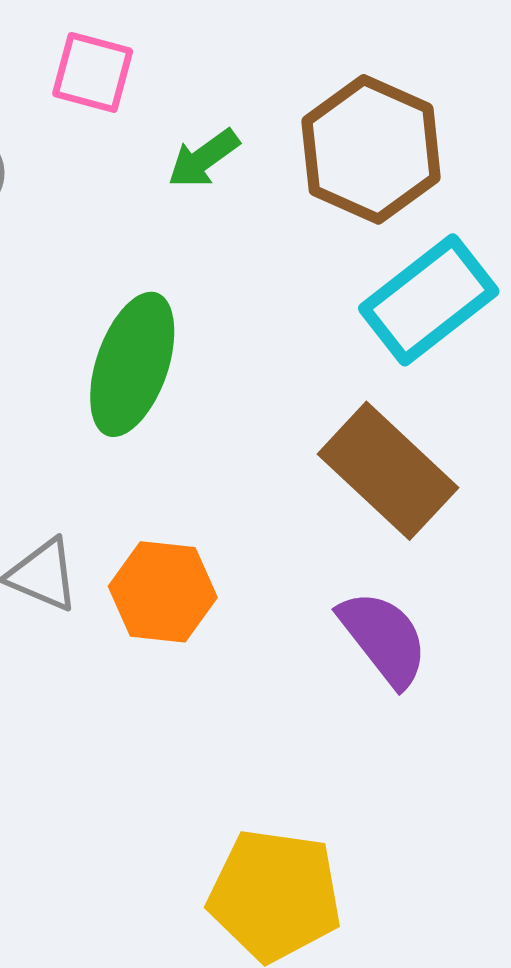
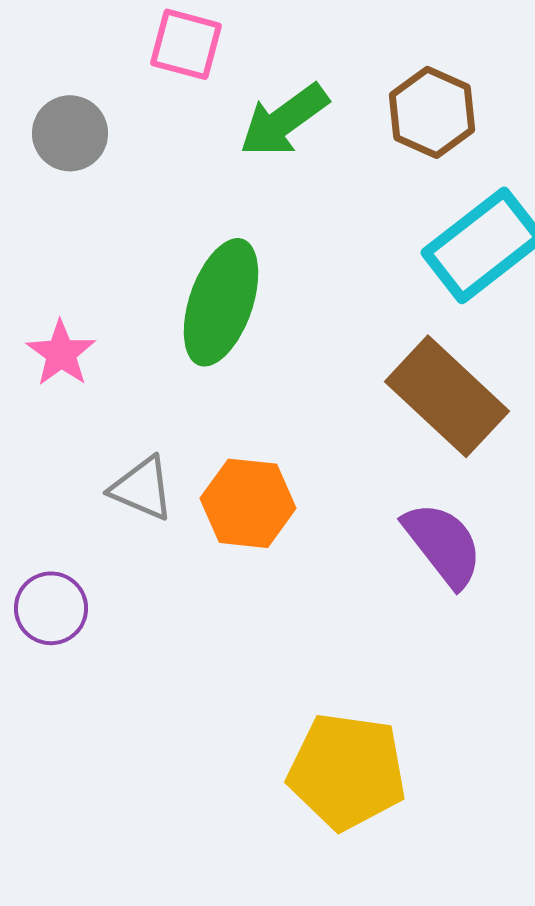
brown hexagon: (371, 149) -> (432, 112), size x0.7
green arrow: (204, 158) -> (284, 120), size x1.4

